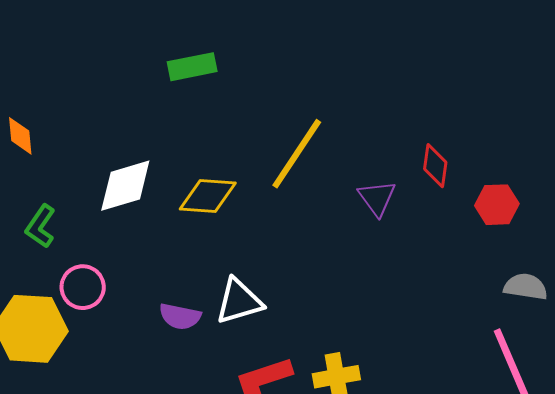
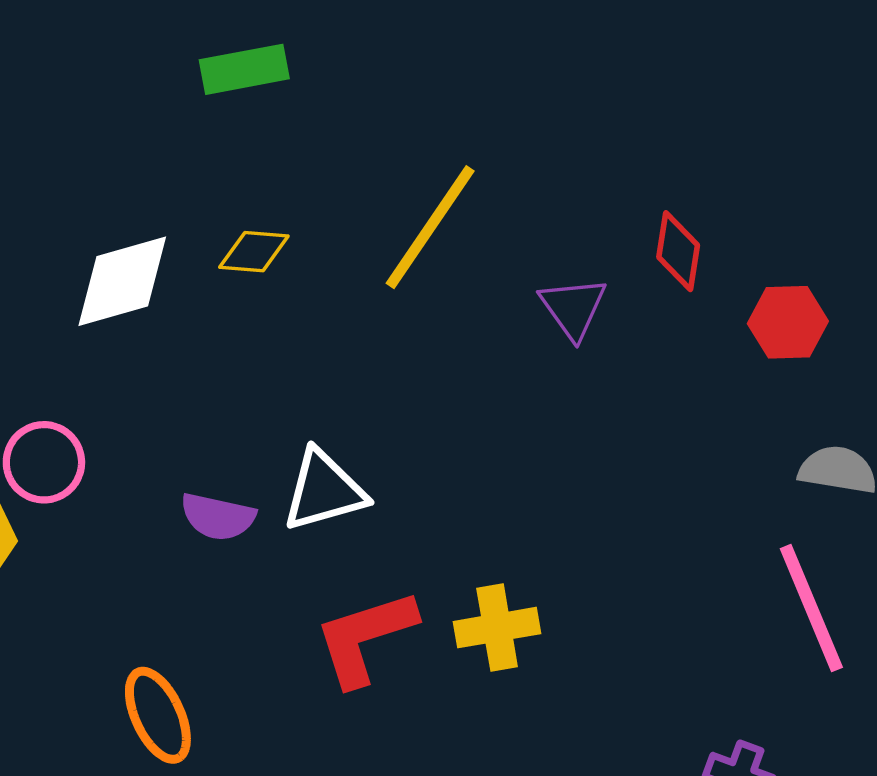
yellow diamond: (208, 196) -> (254, 252), moved, size x0.7

